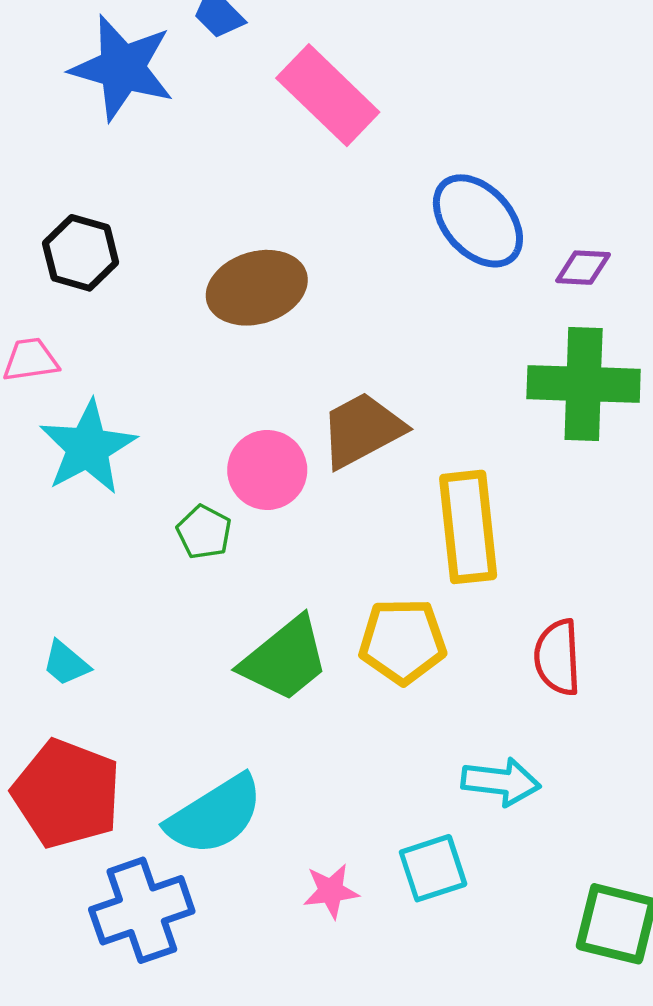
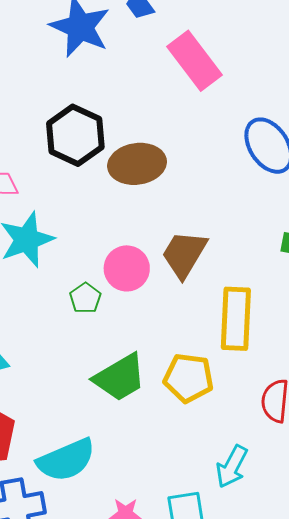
black hexagon: (81, 253) -> (75, 135), moved, size x1.4
brown trapezoid: (362, 430) -> (184, 254), turned -40
cyan arrow: (501, 782) -> (232, 467), turned 102

